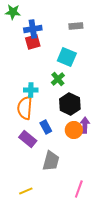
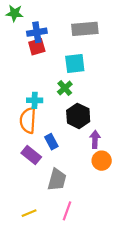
gray rectangle: (76, 26) -> (85, 29), size x1.6
cyan square: (67, 57) -> (75, 63), turned -30
orange circle: (74, 130) -> (102, 161), moved
pink line: (79, 189) -> (67, 211), moved

